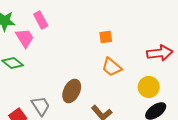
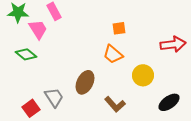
orange trapezoid: (112, 67) -> (113, 54), moved
yellow circle: (149, 87) -> (143, 75), moved

